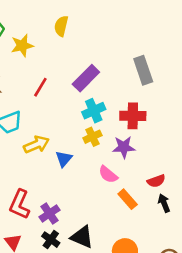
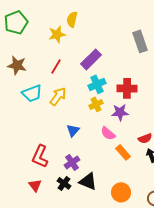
yellow star: (22, 46) -> (57, 34), moved
gray rectangle: (143, 70) -> (140, 41), moved
yellow arrow: (36, 145) -> (58, 96), moved, turned -30
blue triangle: (64, 159) -> (73, 130), moved
purple cross: (49, 213) -> (72, 162), moved

